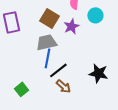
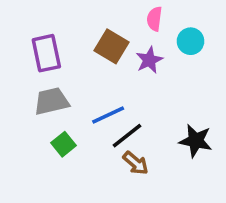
gray trapezoid: (46, 42) -> (51, 101), moved
blue line: (47, 58) -> (108, 115), turned 54
green square: (21, 89) -> (64, 144), moved

